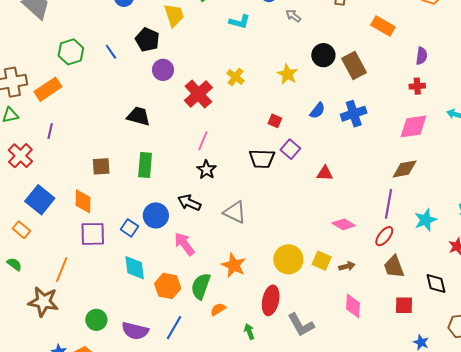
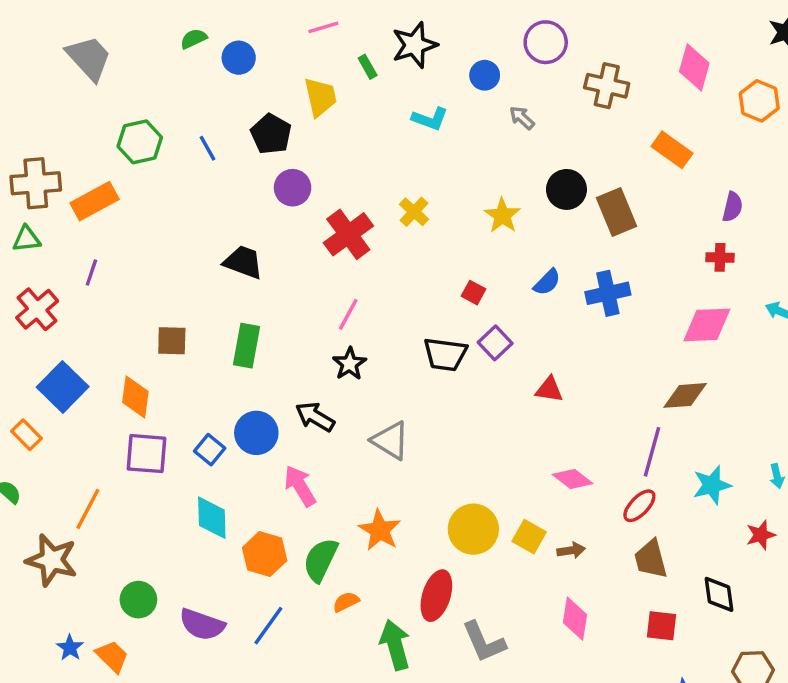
green arrow: (249, 332) -> (395, 645), size x1.8

